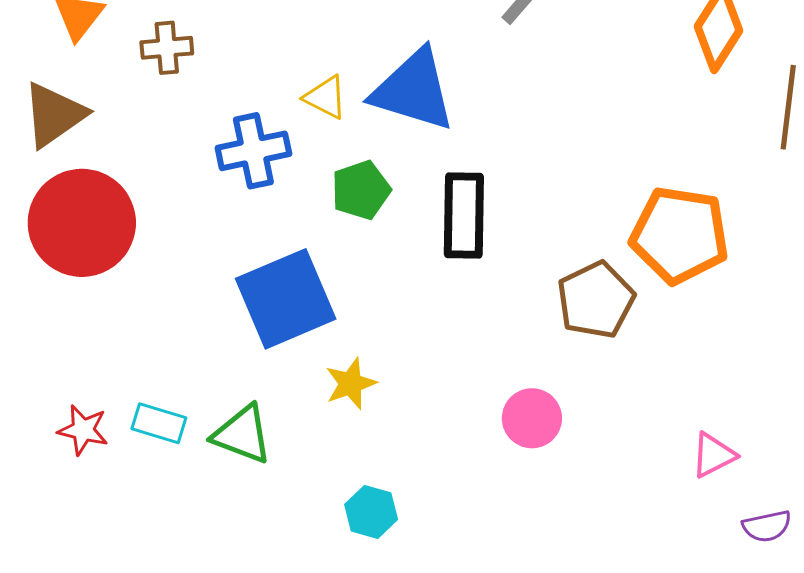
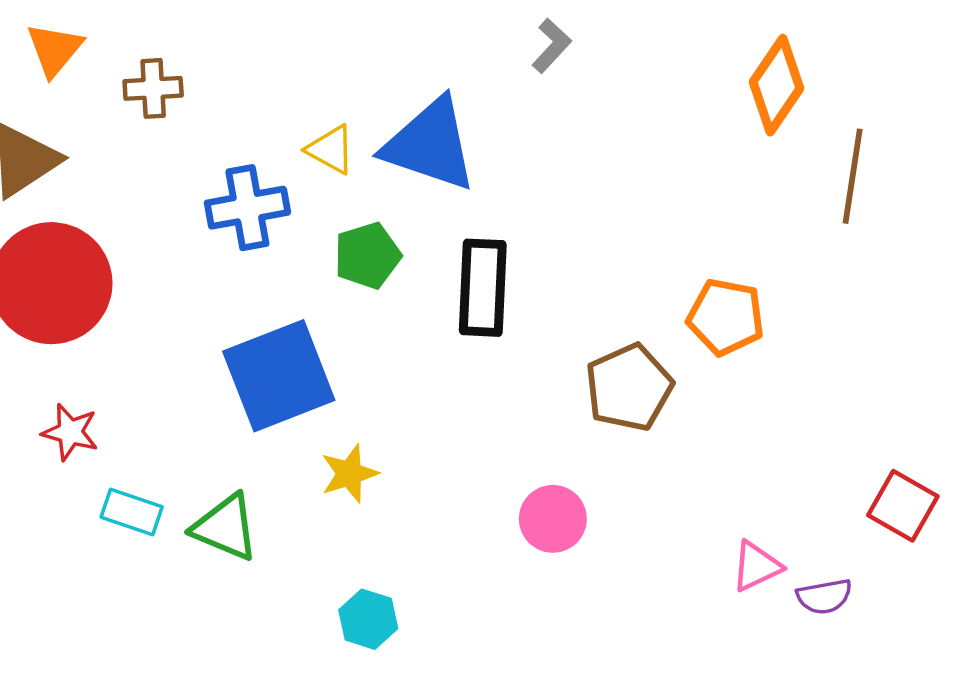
orange pentagon: (680, 235) -> (726, 317), size x0.7
red star: (83, 430) -> (70, 432), moved
purple semicircle: (767, 526) -> (824, 596), moved

